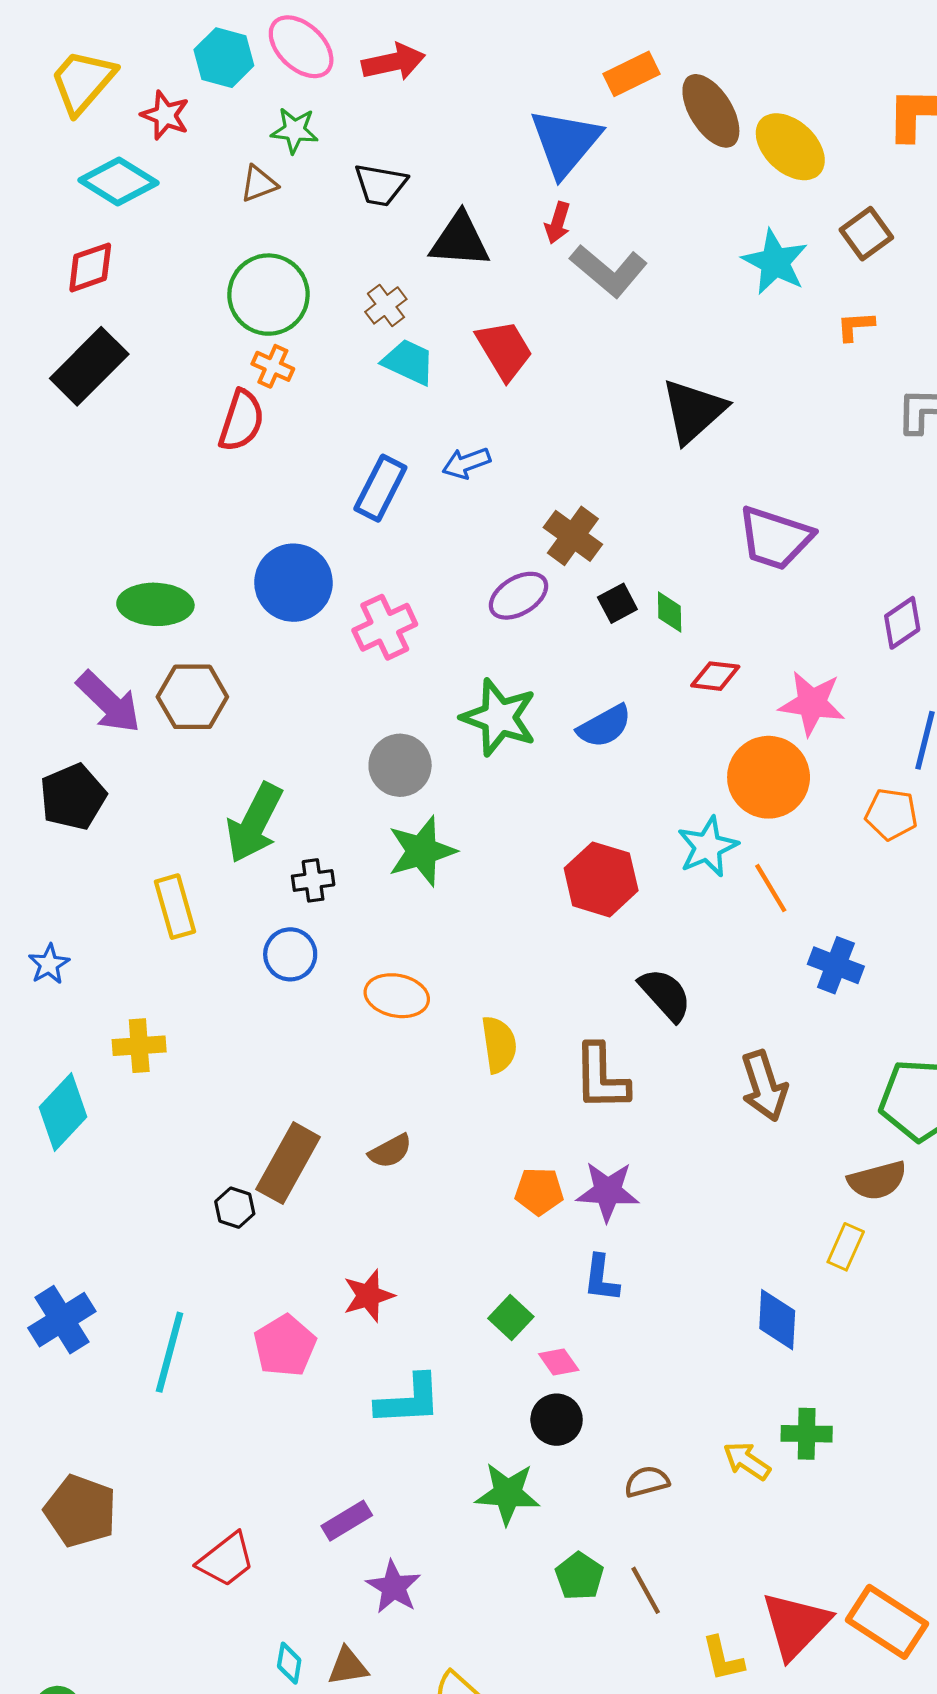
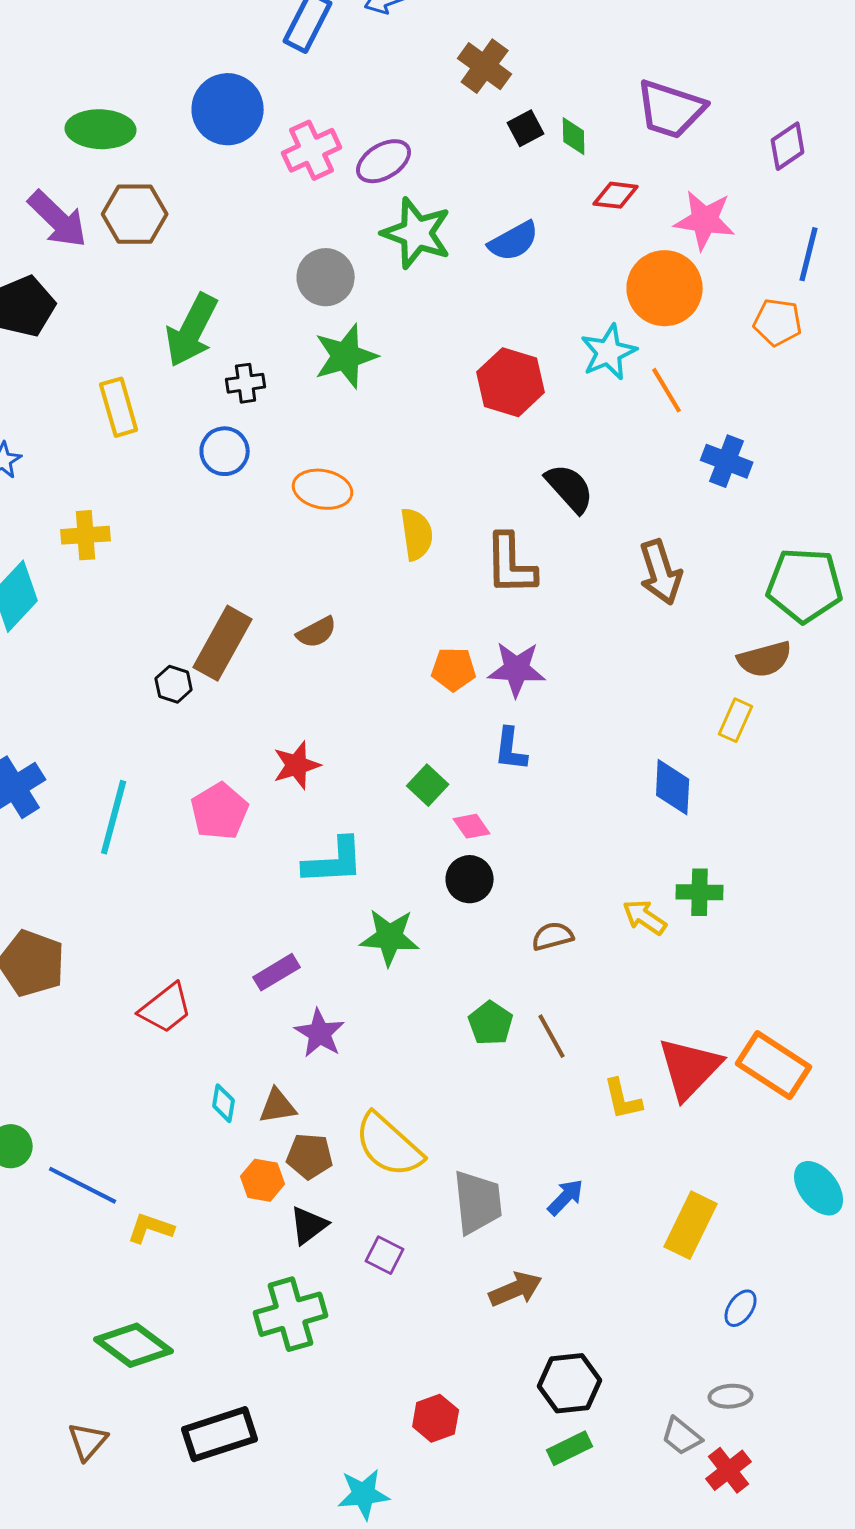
purple trapezoid: (775, 538) -> (671, 109), moved
purple ellipse: (519, 596) -> (384, 161), moved
green star: (508, 1494) -> (390, 937), moved

